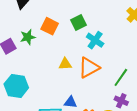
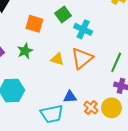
green star: (28, 37) -> (25, 51), moved
yellow triangle: (65, 64) -> (57, 59), turned 32

